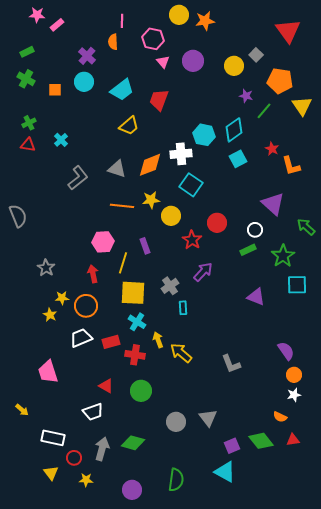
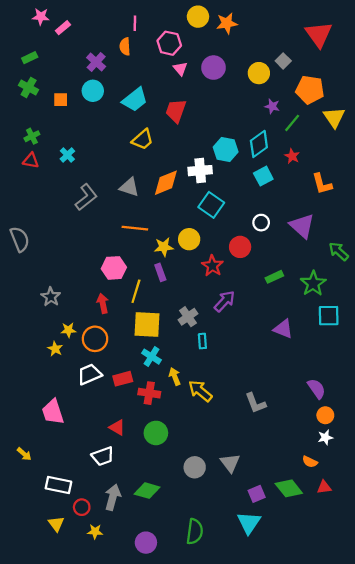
red star: (272, 149) -> (292, 156), moved
yellow star: (151, 200) -> (164, 247), moved
white circle: (255, 230) -> (261, 223), moved
cyan triangle: (225, 472) -> (249, 523), turned 35

